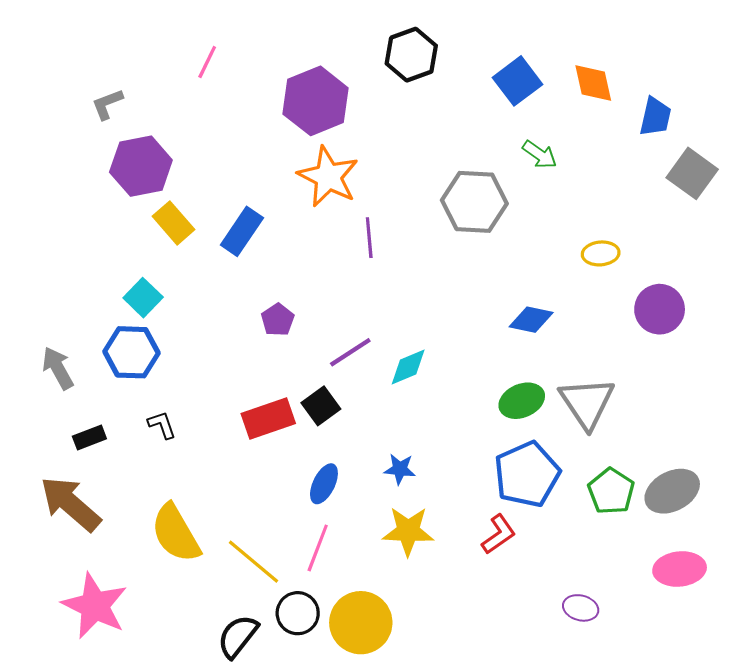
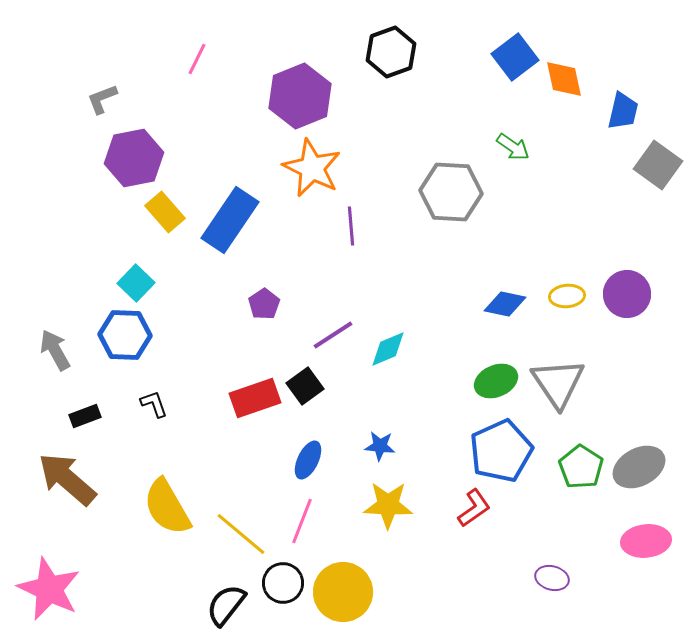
blue square: (518, 81) -> (515, 57), moved
blue rectangle: (242, 231) -> (230, 220), size x1.4
yellow ellipse: (601, 253) -> (567, 296), moved
pink star: (95, 606) -> (49, 589), moved

